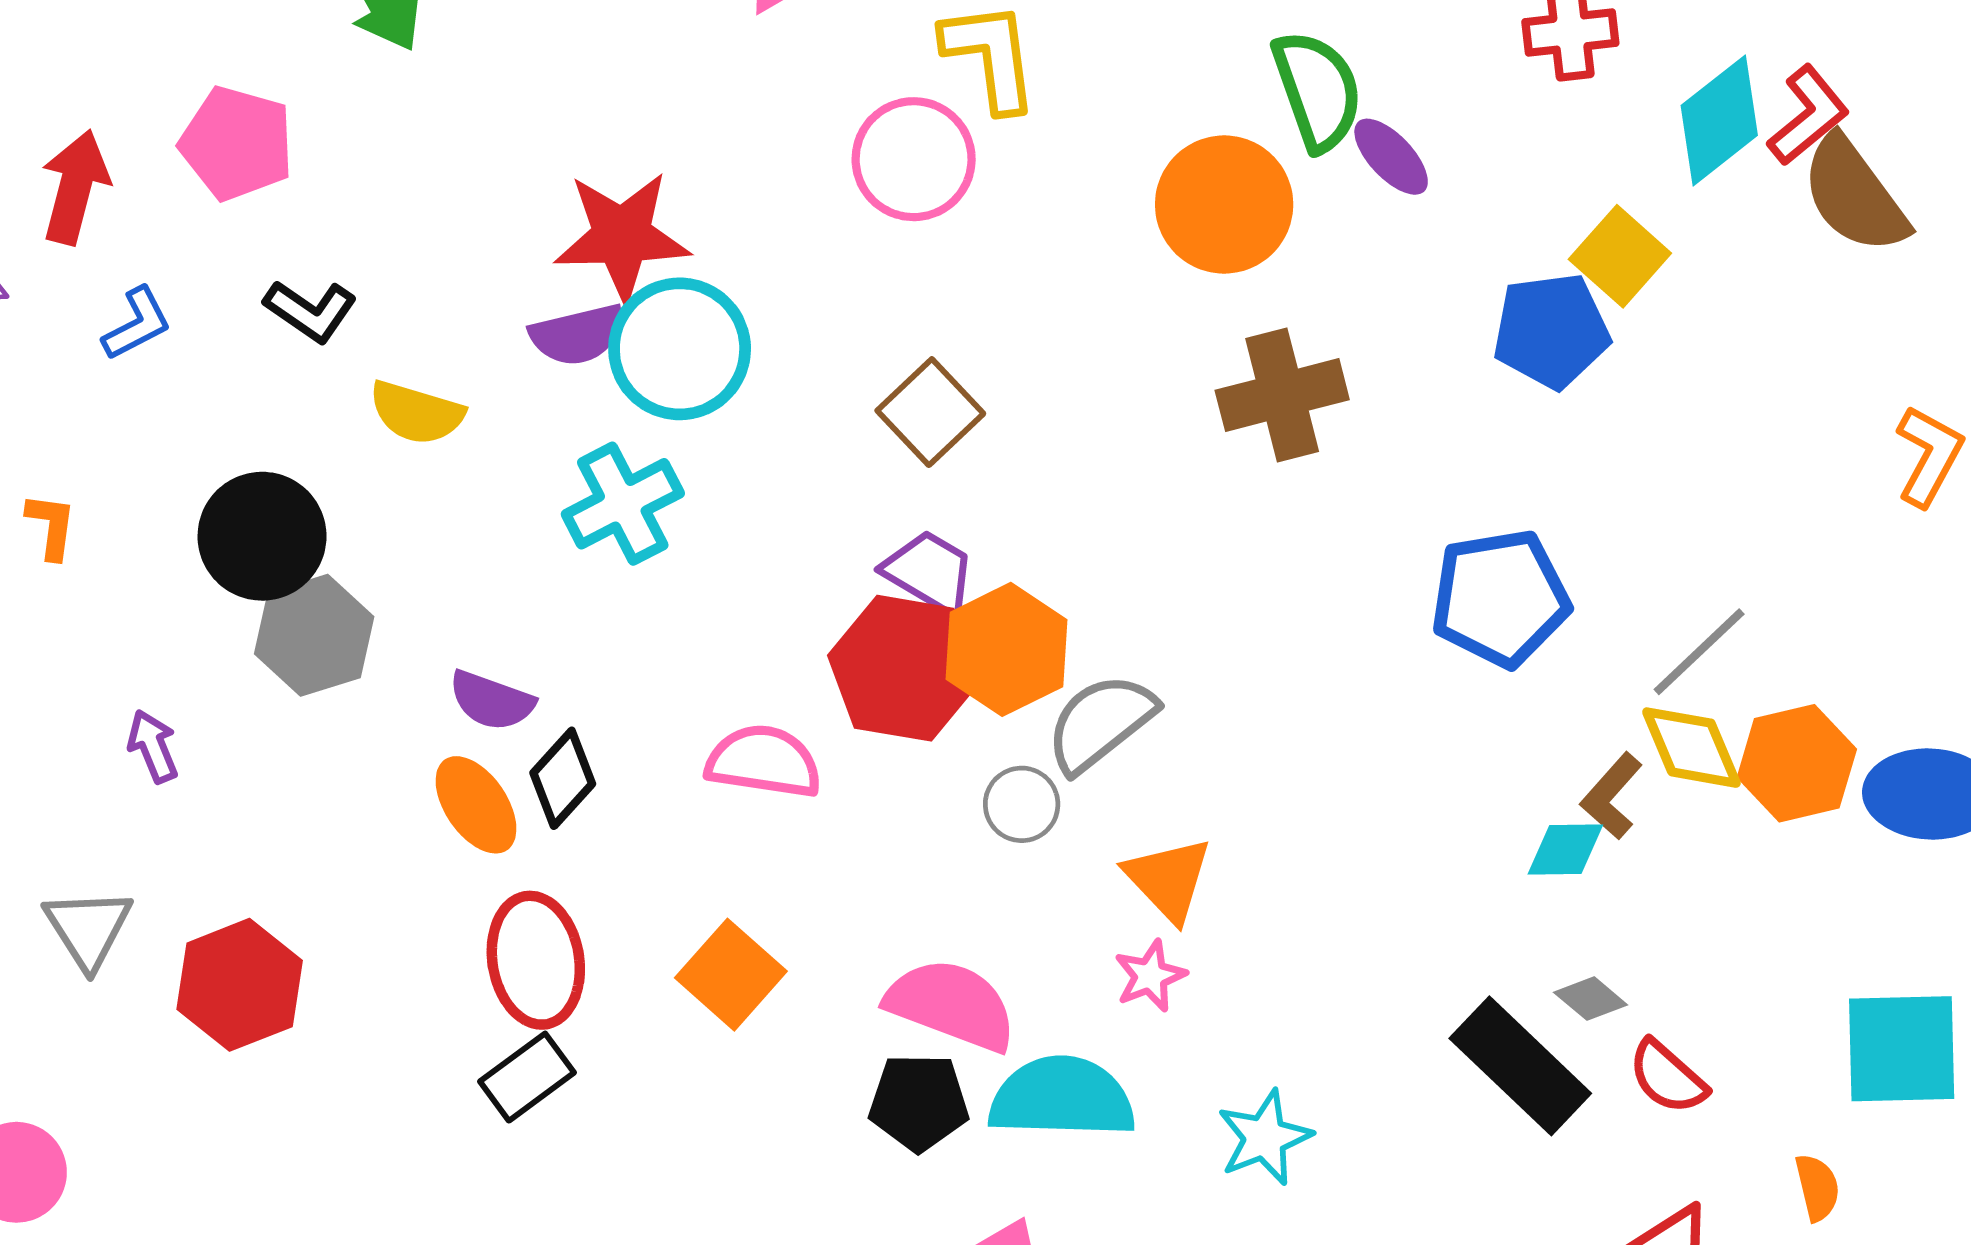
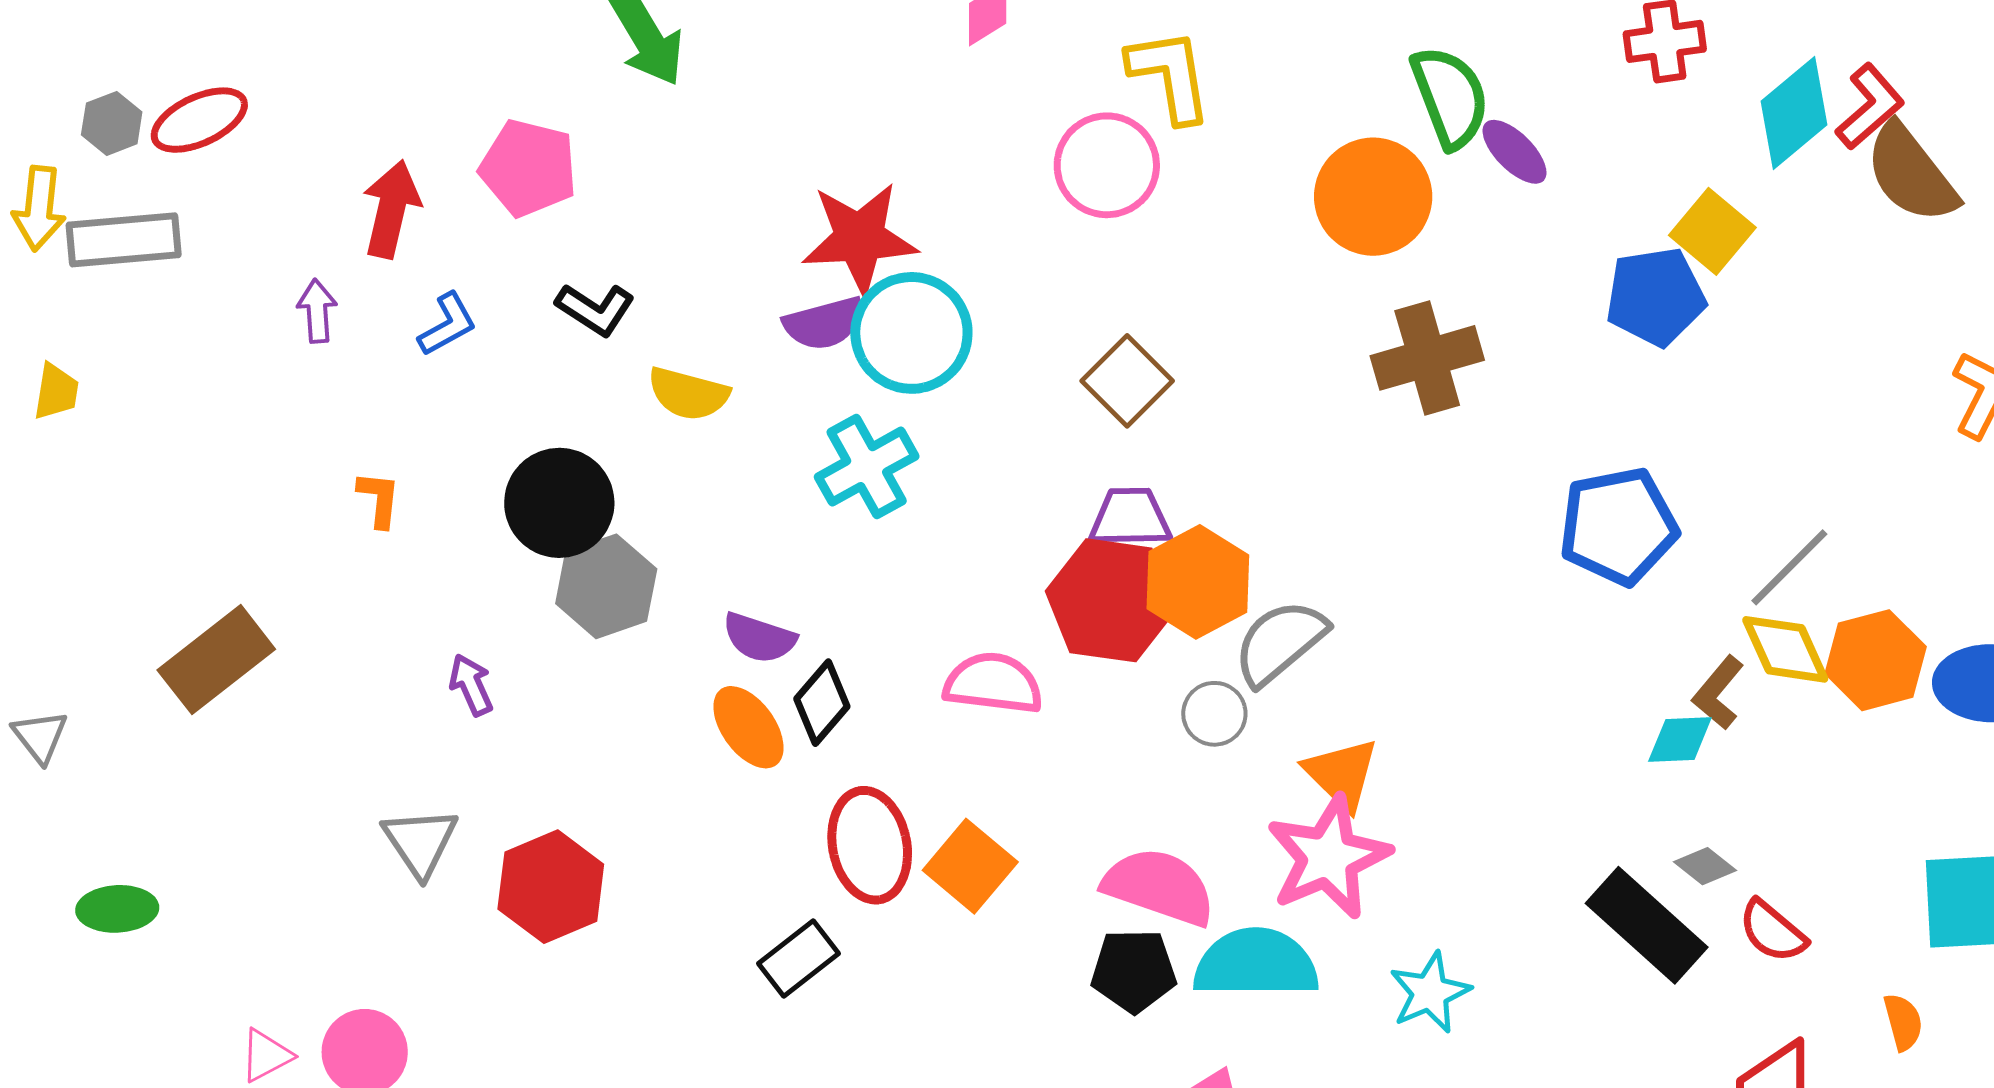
purple trapezoid: (929, 572) -> (1130, 518), turned -30
red ellipse: (536, 960) -> (870, 845), moved
pink star: (1150, 976) -> (1328, 857), size x2.0

